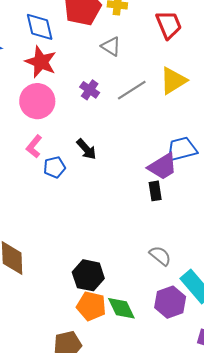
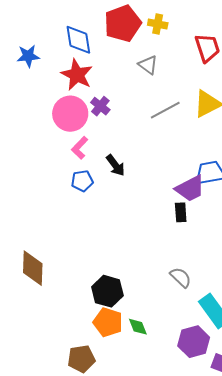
purple cross: (90, 90) -> (100, 106), moved
pink L-shape: (34, 146) -> (80, 148), moved
purple hexagon: (170, 302) -> (194, 342), moved
green diamond: (121, 308) -> (138, 327), size x0.7

